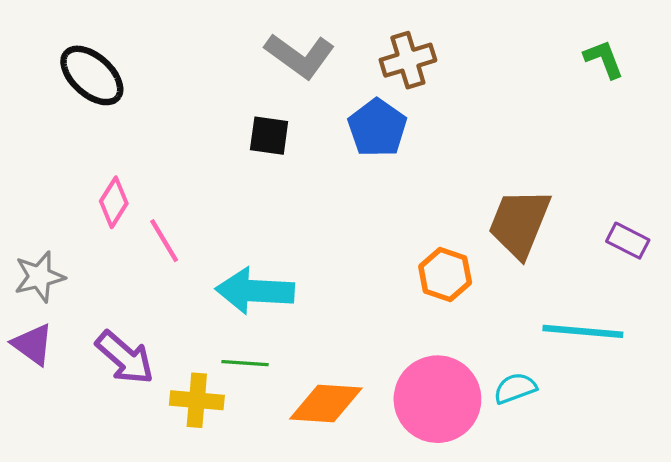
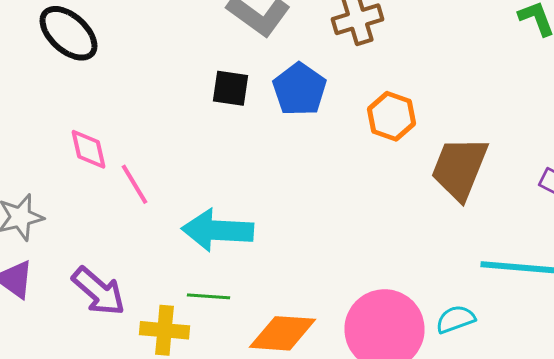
blue pentagon: (377, 128) -> (300, 89), moved
pink diamond: (114, 202) -> (88, 149), turned -45
orange hexagon: (445, 274) -> (392, 116), moved

